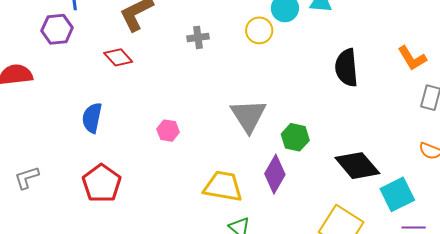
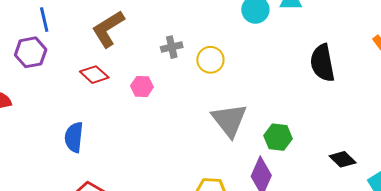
yellow circle: (259, 30) -> (210, 60), moved
pink hexagon: (168, 131) -> (142, 86), moved
black diamond: (357, 166) -> (343, 159), size x0.6

